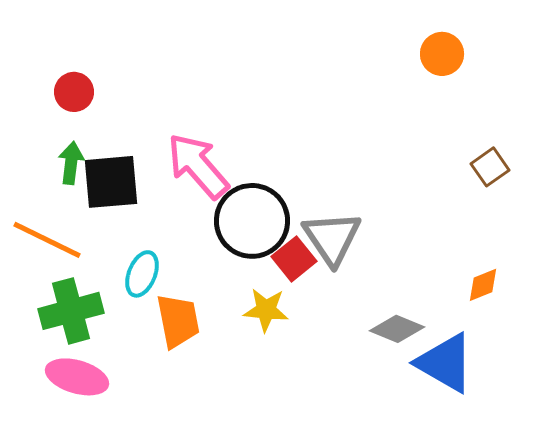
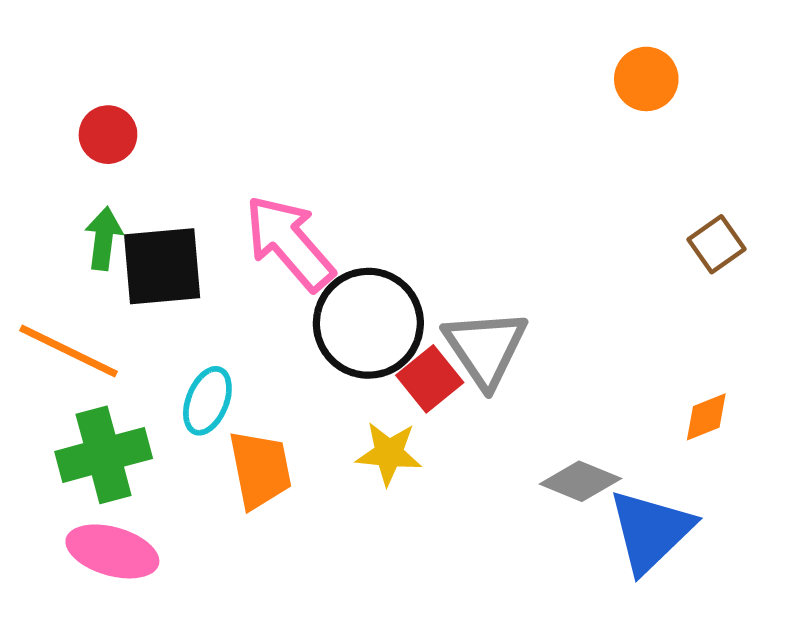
blue triangle: (445, 363) -> (651, 531), turned 46

